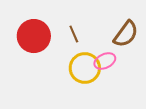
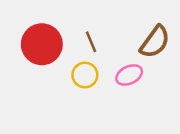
yellow circle: (85, 68) -> (85, 75), moved, size x0.7

